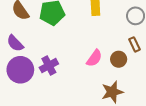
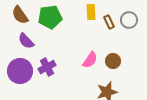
purple semicircle: (15, 43) -> (26, 41), moved
brown rectangle: (134, 44) -> (109, 22), moved

